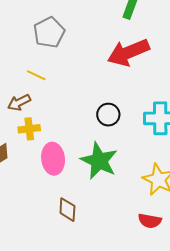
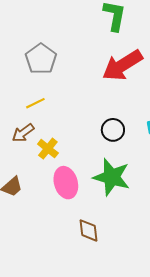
yellow line: (36, 75) -> (35, 103), turned -42
yellow cross: (29, 129) -> (48, 149), moved, turned -35

